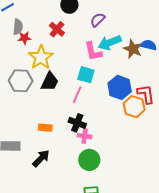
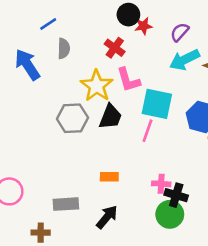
purple semicircle: (98, 20) -> (180, 32), moved
red star: (24, 38) -> (143, 26), moved
pink L-shape: (93, 51) -> (128, 80), moved
cyan square: (86, 75) -> (157, 104), size x1.4
black cross: (77, 123) -> (176, 195), moved

